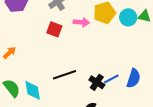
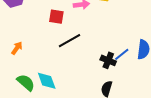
black line: (64, 75) -> (69, 41), moved

